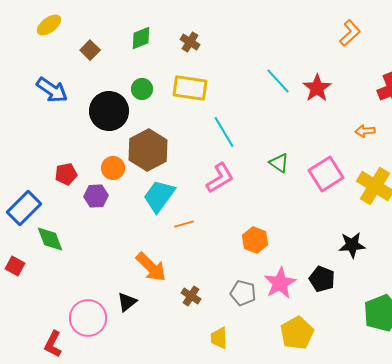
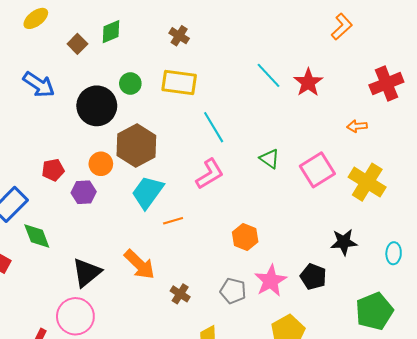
green diamond: (141, 38) -> (111, 32), moved
black triangle: (127, 302) -> (87, 273), moved, size x1.5

